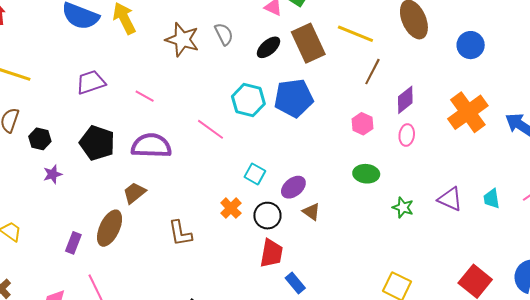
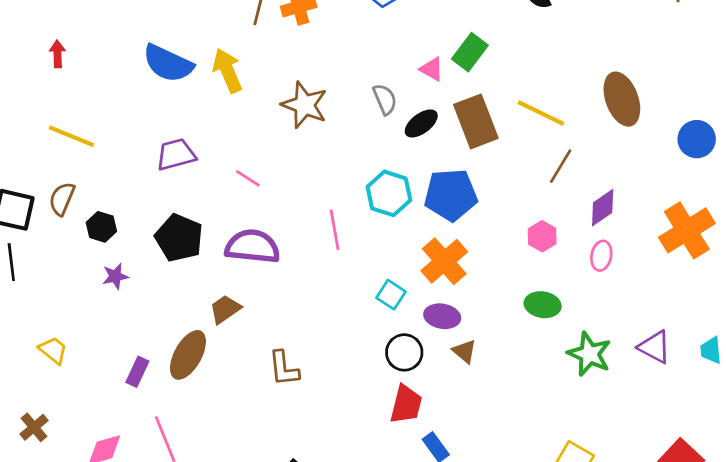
gray semicircle: (224, 34) -> (385, 99), moved
pink line: (210, 129) -> (335, 230), turned 40
purple ellipse: (293, 187) -> (442, 316), turned 45
green star: (403, 207) -> (589, 354), size x1.5
orange cross: (231, 208) -> (444, 261), moved, size x1.6

